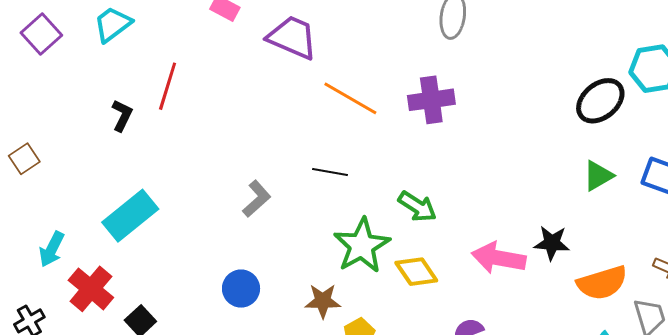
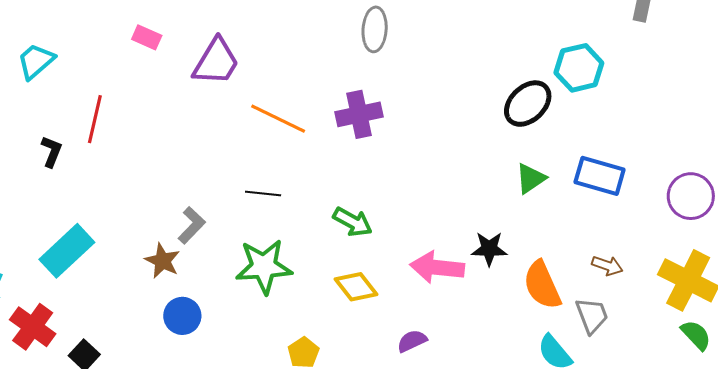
purple trapezoid: (292, 37) -> (216, 62), turned 102
green star: (362, 246) -> (264, 267), moved, turned 30
orange semicircle: (602, 283) -> (542, 285), turned 87
brown star: (323, 301) -> (162, 261), moved, turned 30

